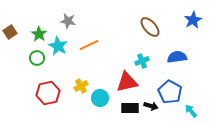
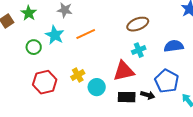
brown ellipse: (150, 27) -> (138, 24), moved, turned -70
green star: (39, 34) -> (29, 13), moved

